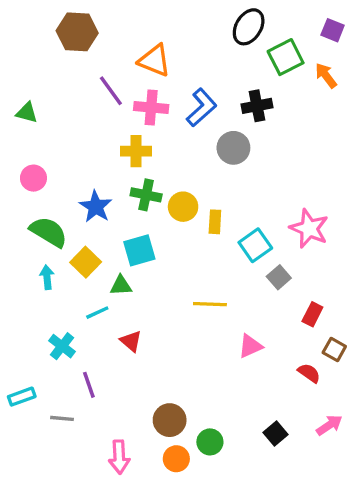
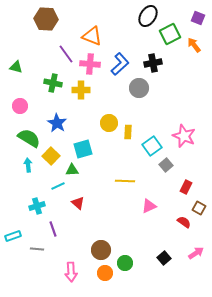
green cross: (146, 195) -> (53, 83), moved
cyan cross: (62, 346) -> (37, 206), turned 35

